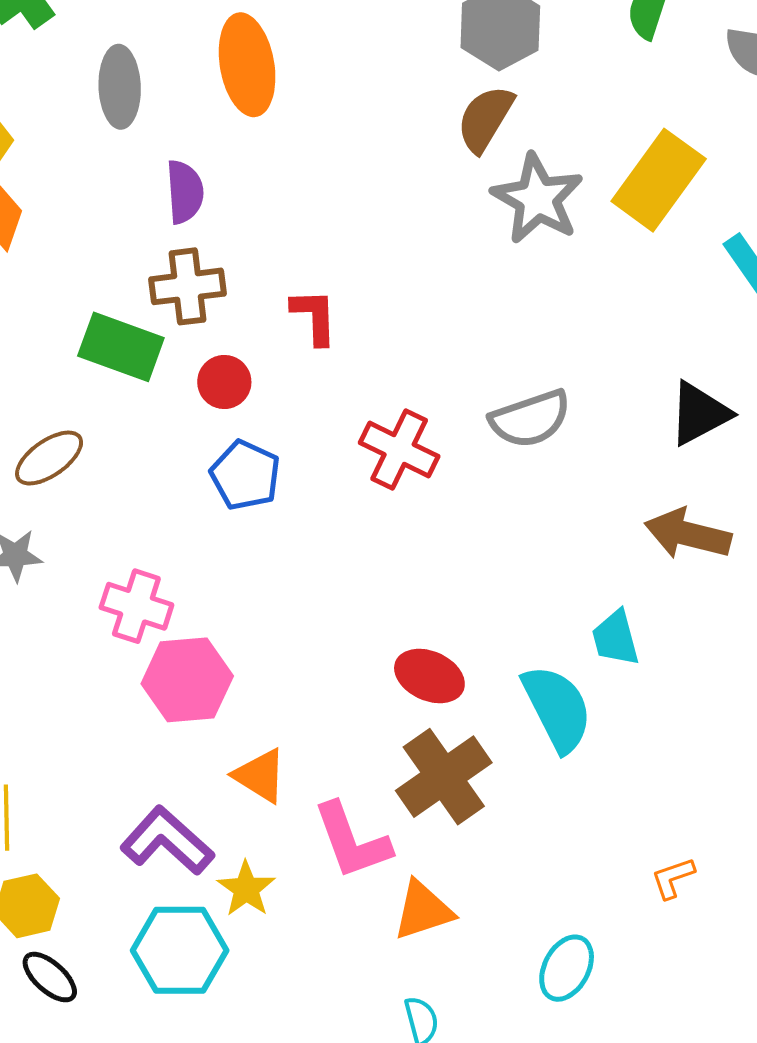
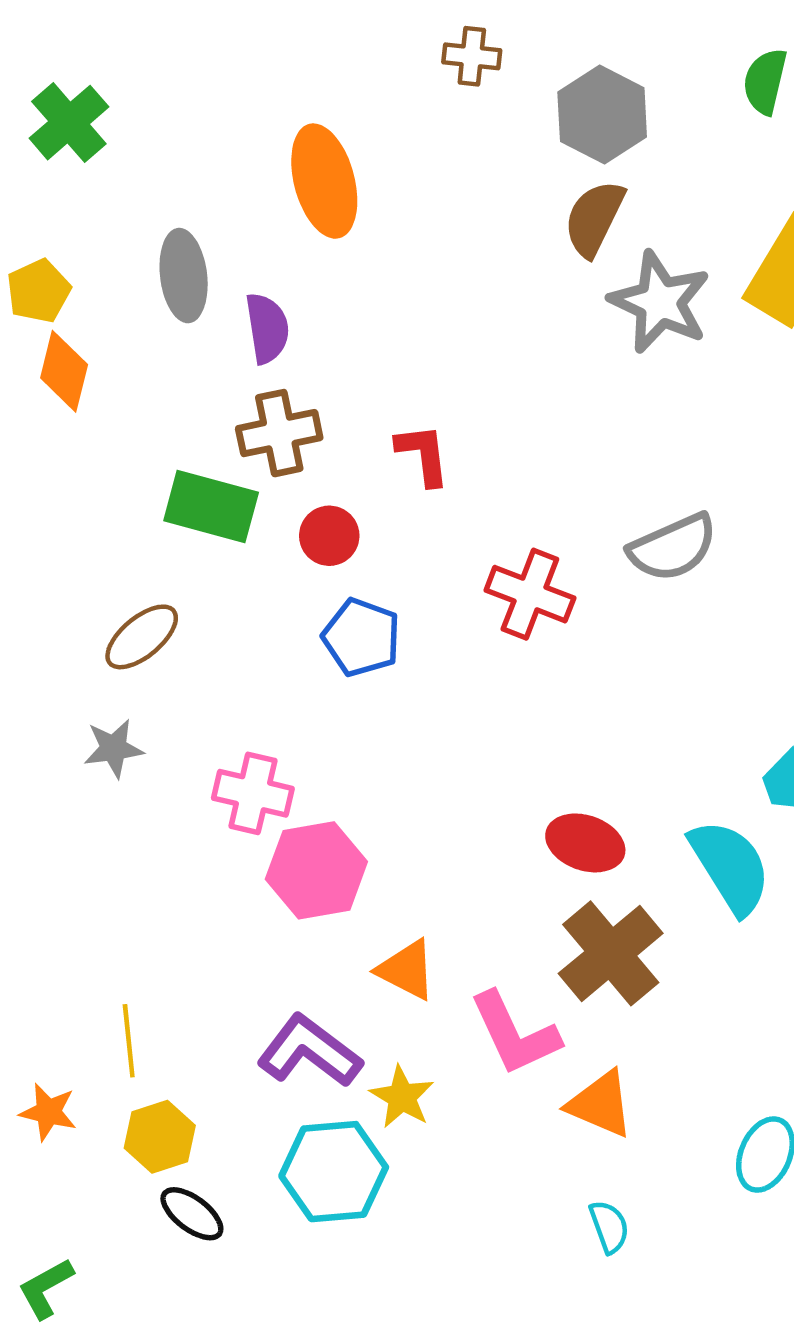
gray ellipse: (120, 87) -> (184, 276), moved
orange triangle: (423, 910) -> (600, 1104), turned 46

